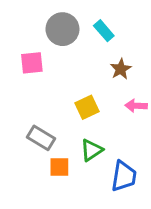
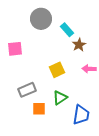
cyan rectangle: (104, 31) -> (67, 30), moved
pink square: (32, 63) -> (15, 49), moved
gray rectangle: (41, 138) -> (27, 90), turned -54

